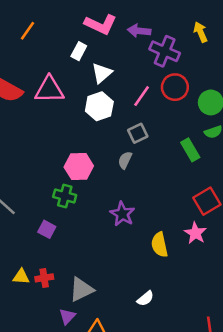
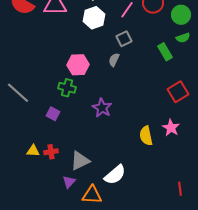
purple star: (122, 214) -> (102, 108), moved
pink star: (195, 233) -> (171, 128), moved
yellow semicircle: (160, 245) -> (146, 136), moved
white semicircle: (145, 298) -> (115, 175), moved, size x1.6

